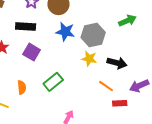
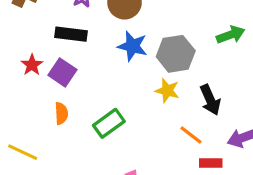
purple square: (32, 52) -> (62, 72), moved
black arrow: (117, 63) -> (210, 100), turned 48
orange semicircle: (22, 87) -> (61, 113), moved

